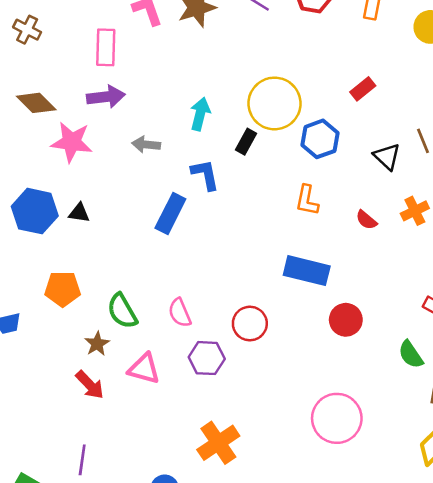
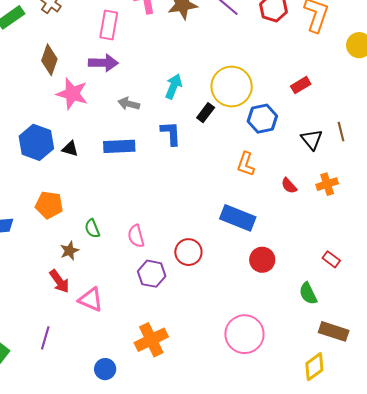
brown diamond: (36, 103) -> (49, 60), turned 56
blue rectangle: (170, 214) -> (119, 146), moved, turned 52
green semicircle: (122, 311) -> (92, 228), size x0.7
pink triangle: (144, 369) -> (91, 299), moved

